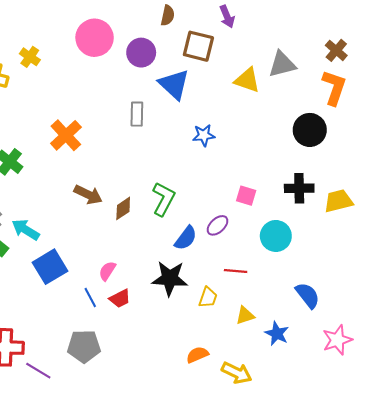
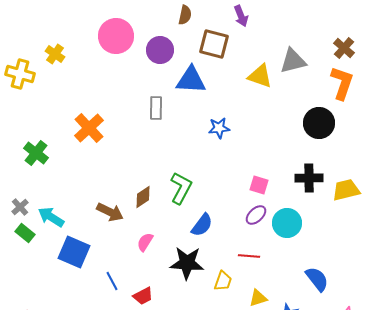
blue triangle: (174, 84) -> (191, 80), turned -40
brown arrow: (88, 195) -> (110, 212), moved
purple ellipse: (218, 225) -> (256, 215), moved
blue square: (50, 267) -> (74, 252), turned -36
pink semicircle: (107, 271) -> (145, 242), moved
red trapezoid: (120, 299) -> (143, 296), moved

